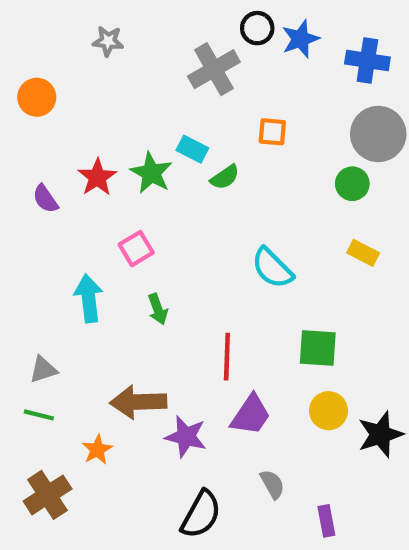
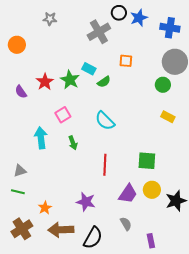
cyan semicircle: (272, 268) -> (105, 121), moved
brown arrow: (138, 402) -> (61, 230), moved
purple trapezoid: (251, 415) -> (128, 194), moved

